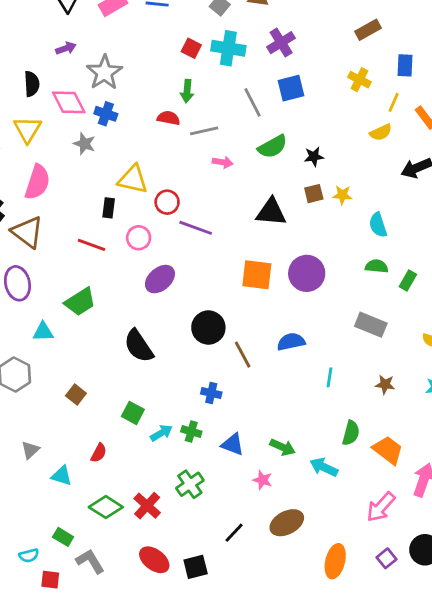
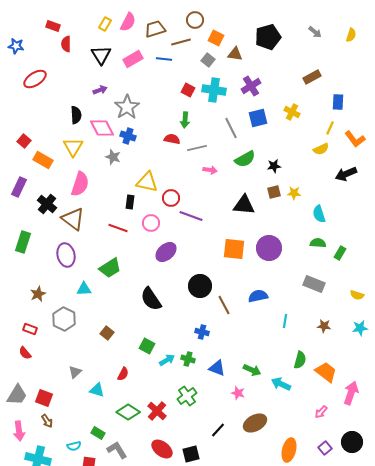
yellow cross: (359, 80) -> (292, 112), moved
pink arrow: (381, 507) -> (321, 412), size x0.6

